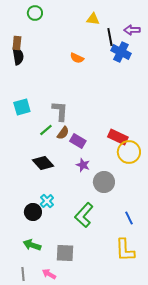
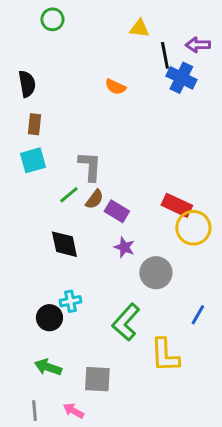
brown rectangle: (17, 43) -> (34, 124), moved
black diamond: (43, 163) -> (64, 244), turned 30
cyan cross: (47, 201) -> (70, 301), turned 32
blue line: (129, 218) -> (198, 315), moved, turned 56
yellow L-shape: (125, 250) -> (165, 355), moved

